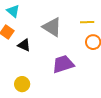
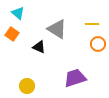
black triangle: (24, 45) -> (39, 47), moved
purple trapezoid: (63, 64) -> (75, 78), moved

